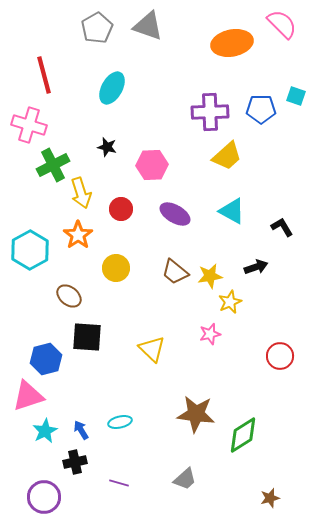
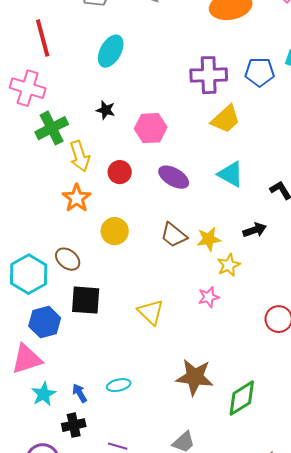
cyan hexagon: (30, 250) -> (29, 274), moved

